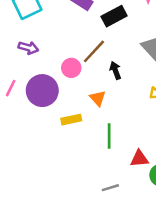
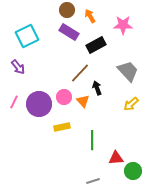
purple arrow: (28, 48) -> (18, 67), moved, turned 35
pink circle: (71, 68) -> (64, 97), moved
orange triangle: (98, 98) -> (83, 101), moved

